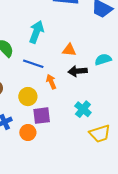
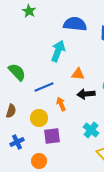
cyan arrow: (36, 32) -> (58, 51), moved
blue line: (33, 64) -> (44, 87), turned -42
orange circle: (28, 132) -> (39, 161), moved

